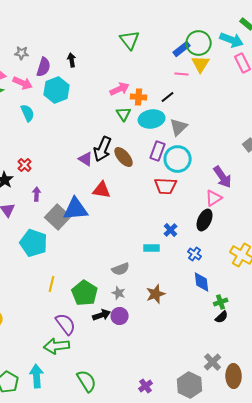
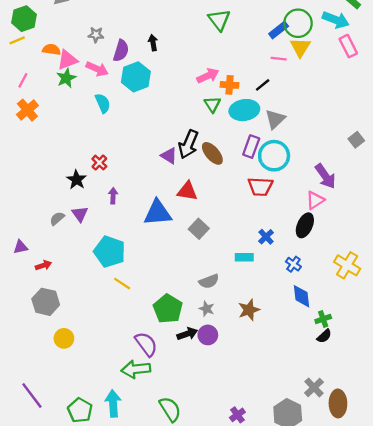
gray square: (58, 217) -> (199, 229), moved, size x0.7
yellow line: (52, 284) -> (122, 284), moved, turned -70

